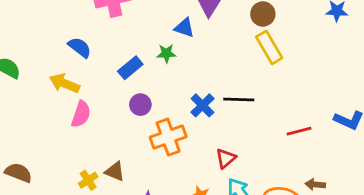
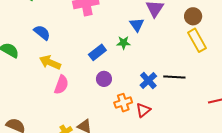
blue triangle: (184, 28) -> (137, 25), turned 35
blue semicircle: (80, 47) -> (42, 33), moved
orange cross: (168, 137) -> (123, 103), size x0.7
red triangle: (226, 158) -> (143, 110), moved

